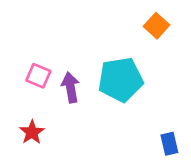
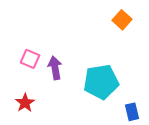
cyan pentagon: (121, 80) -> (101, 82), moved

